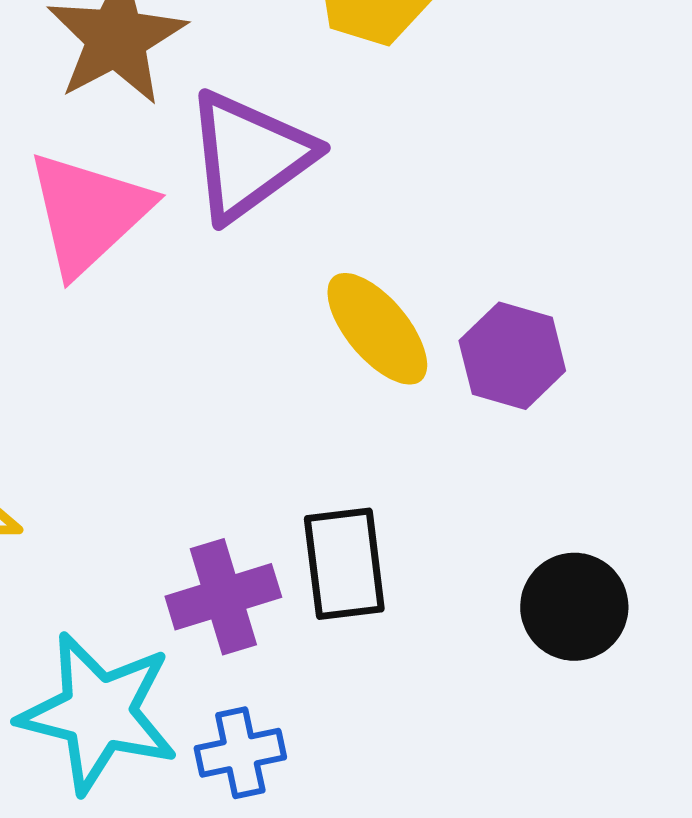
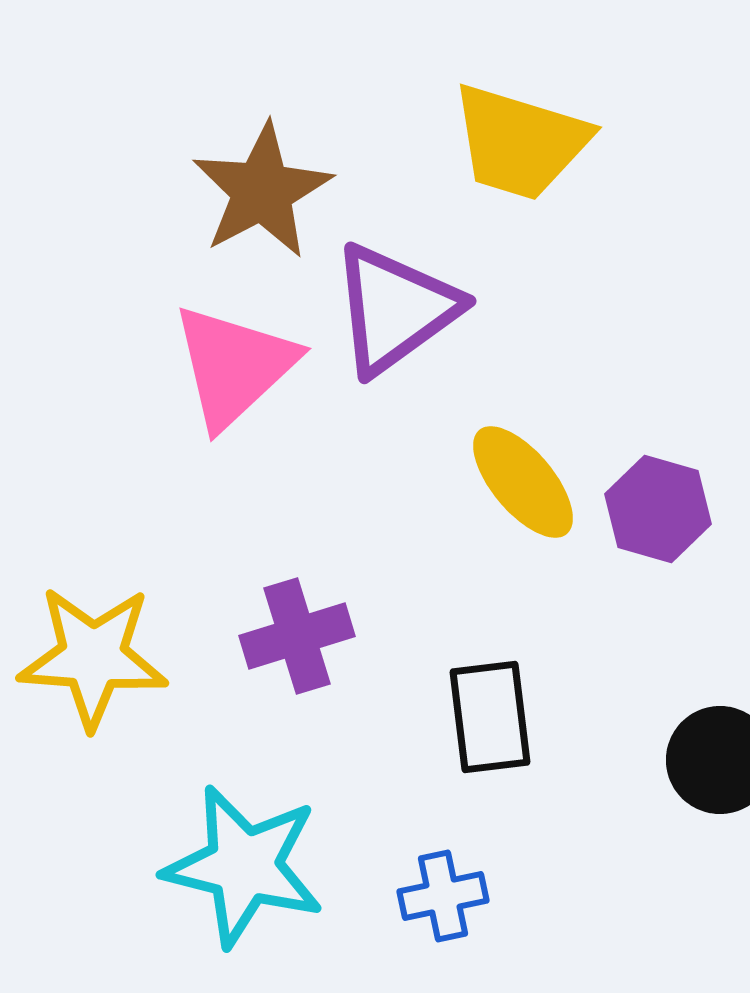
purple cross: (223, 597) -> (297, 636), moved
blue cross: (240, 753) -> (443, 896), moved

